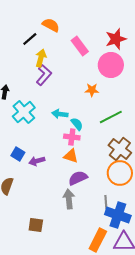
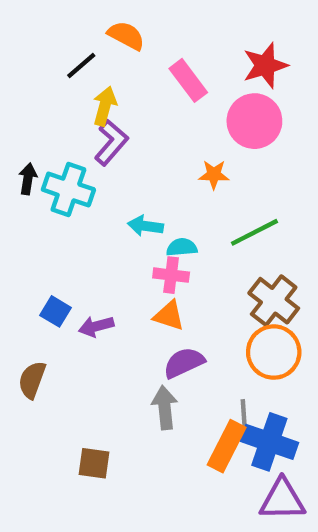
cyan cross: (24, 112) -> (68, 190), moved, turned -30
cyan semicircle: (77, 124) -> (182, 247), turned -56
orange rectangle: (98, 240) -> (227, 446), moved

